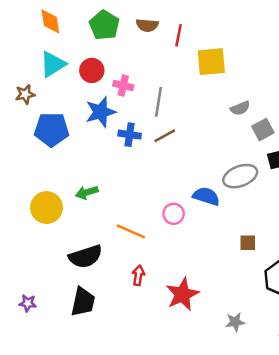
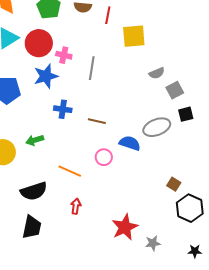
red circle: (92, 70) -> (39, 43), size x1.4
blue cross: (130, 135) -> (63, 109), moved
brown line: (165, 136) -> (97, 121), moved, turned 42
brown square: (248, 243) -> (174, 184), moved, turned 32
red star: (182, 294) -> (125, 227), moved

